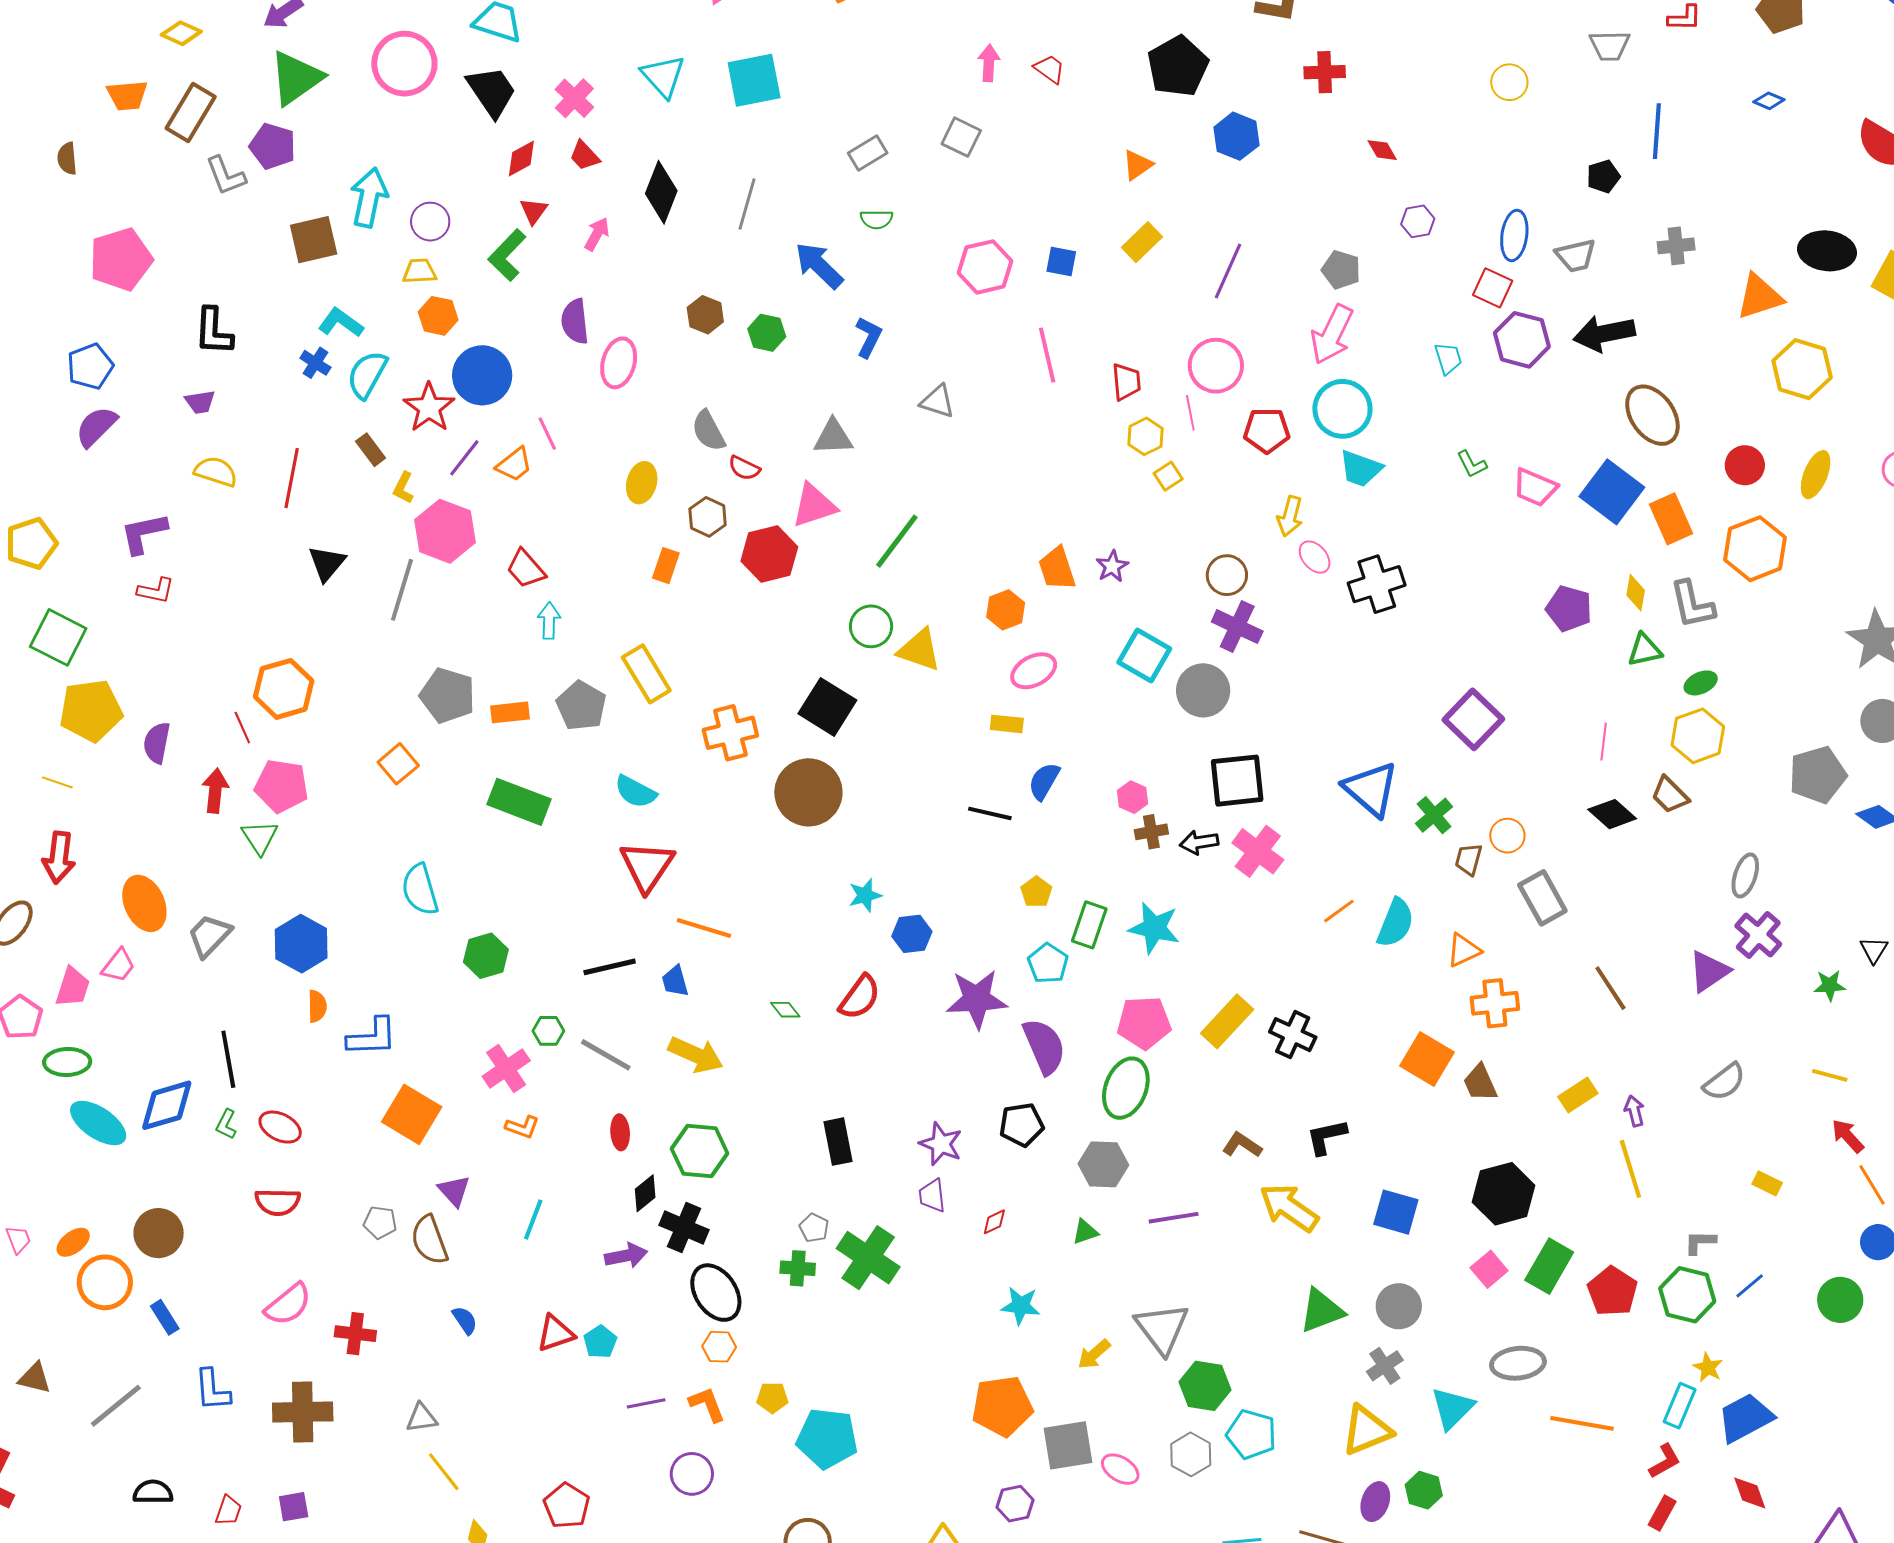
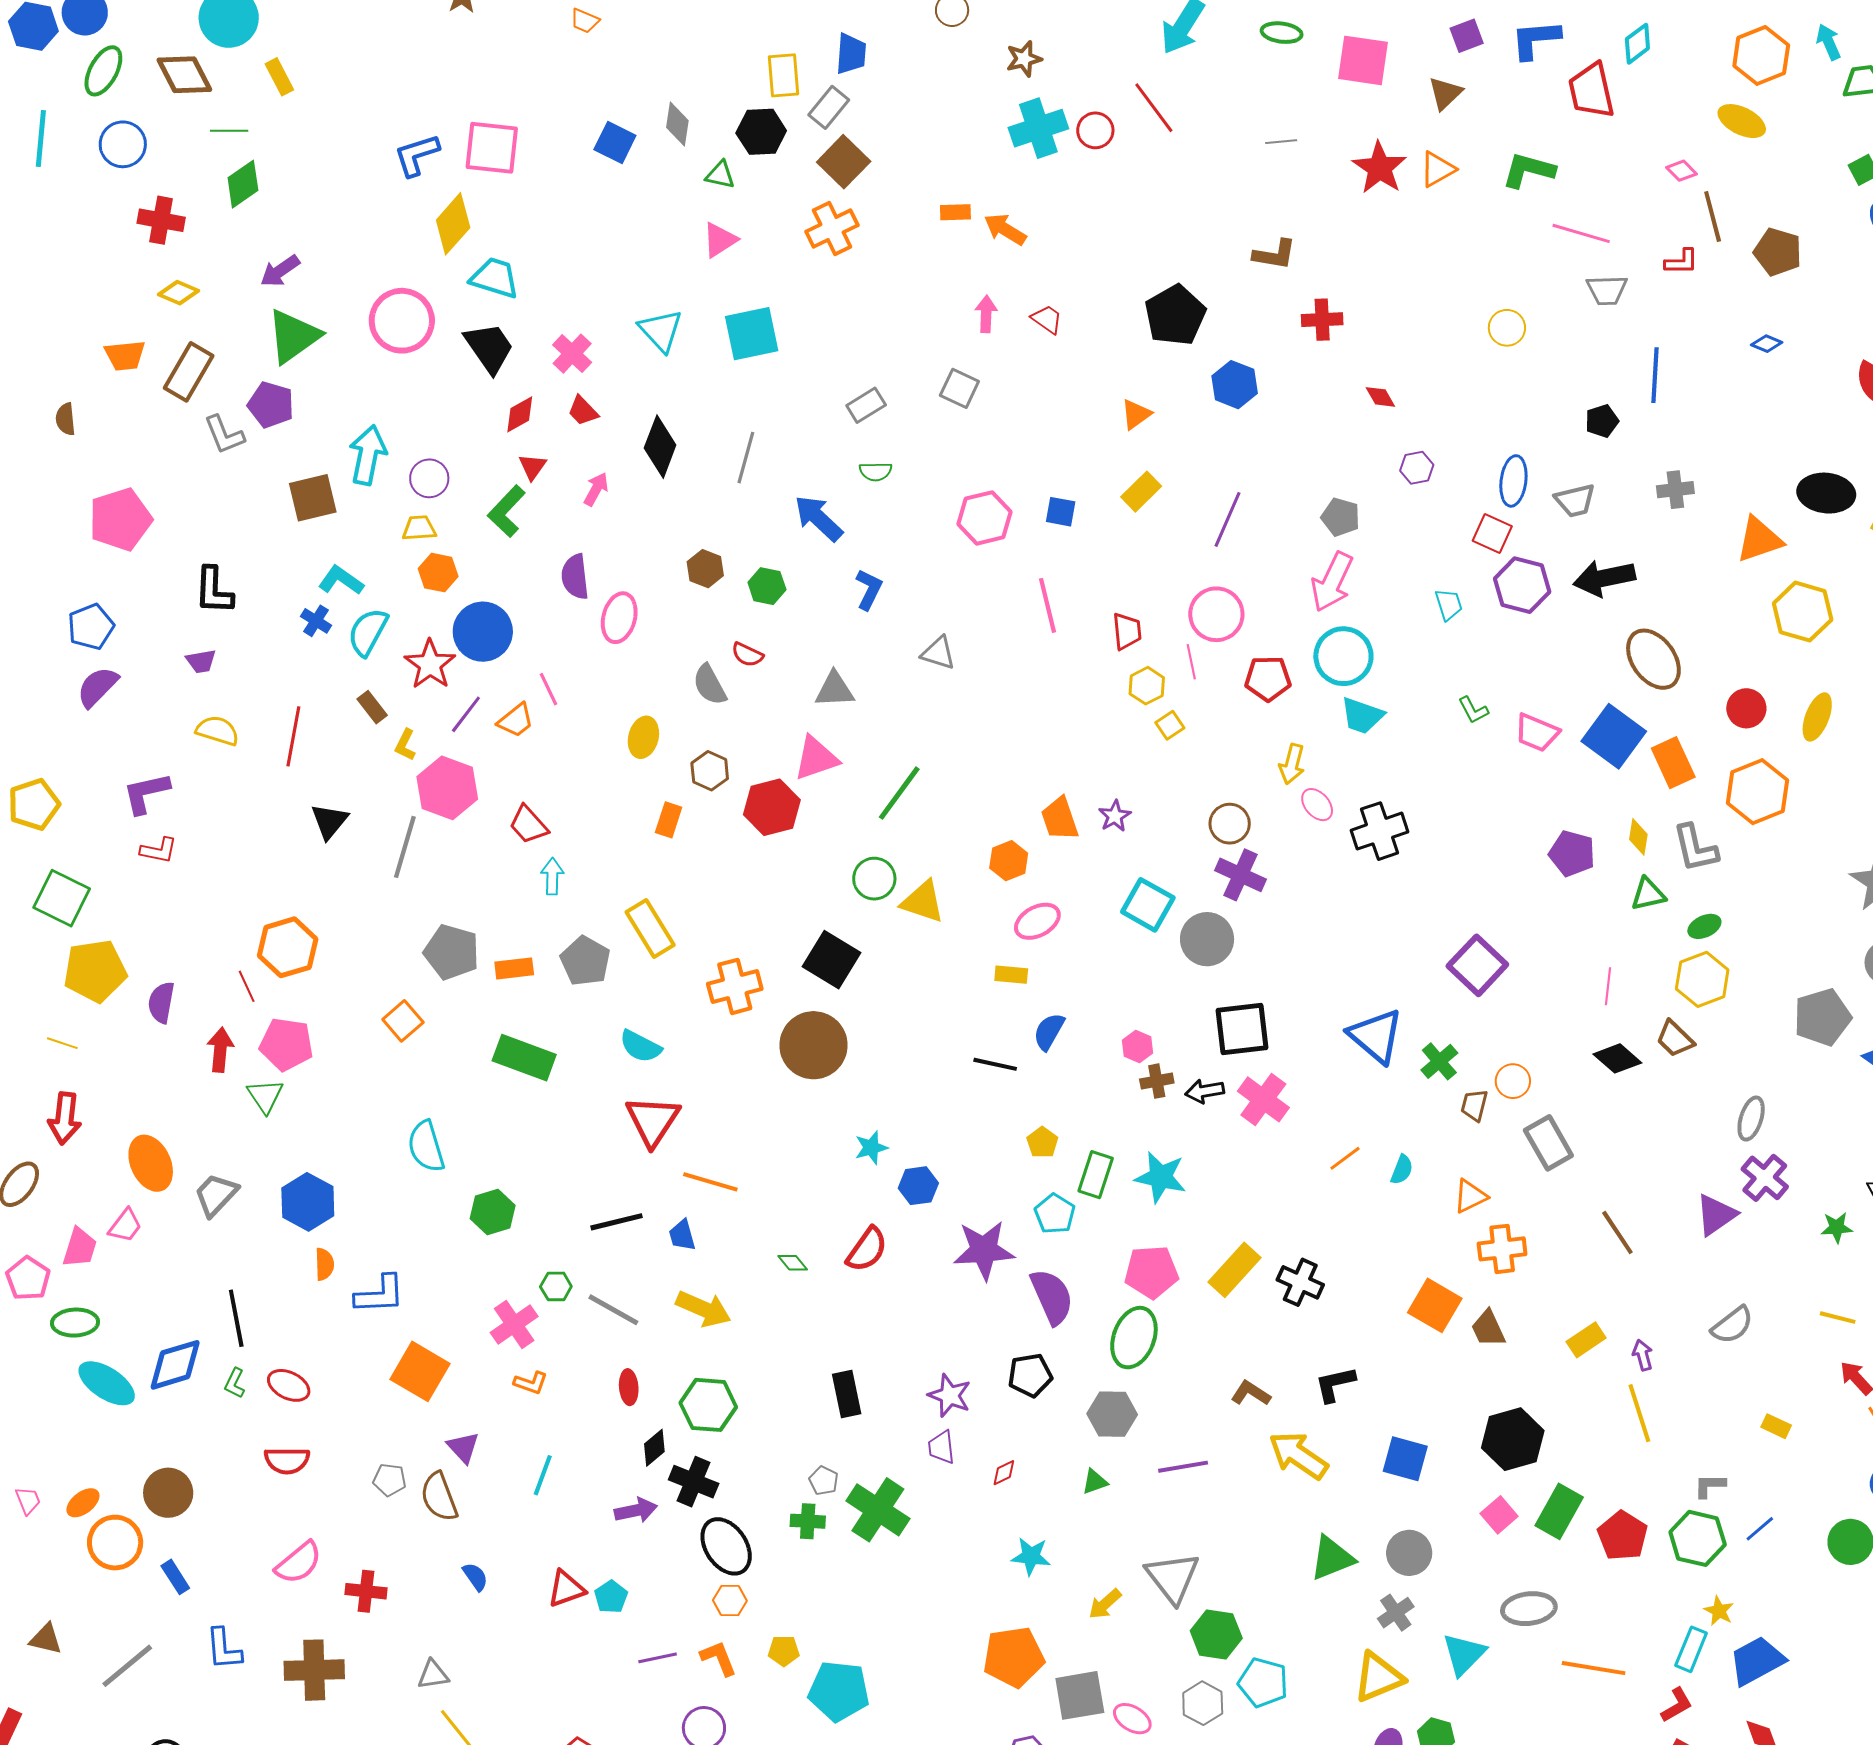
red semicircle: (744, 468) -> (747, 655), moved
cyan semicircle: (1395, 923) -> (1402, 1170), size x0.6

